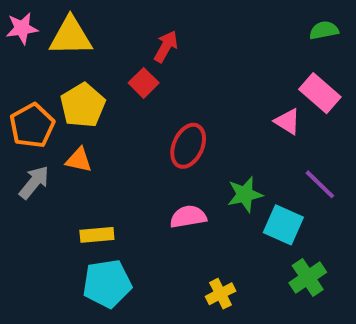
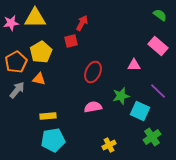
pink star: (22, 28) -> (11, 23), moved
green semicircle: (324, 30) -> (160, 15), turned 48
red square: (144, 83) -> (71, 41), turned 32
pink triangle: (287, 121) -> (134, 65), moved, turned -32

